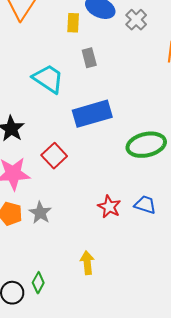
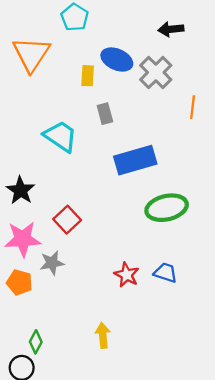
gray cross: (136, 20) -> (156, 72), size x1.4
blue rectangle: (92, 114) -> (135, 160), moved
gray star: (40, 213) -> (52, 263), moved, turned 30
green diamond: (38, 283) -> (36, 342), moved

